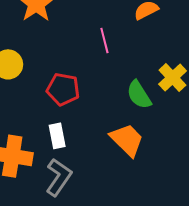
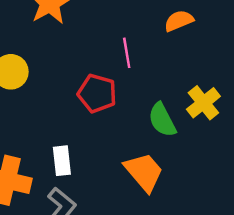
red pentagon: (63, 89) -> (97, 93), moved

